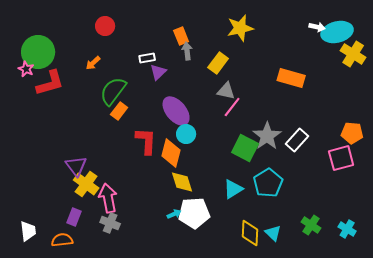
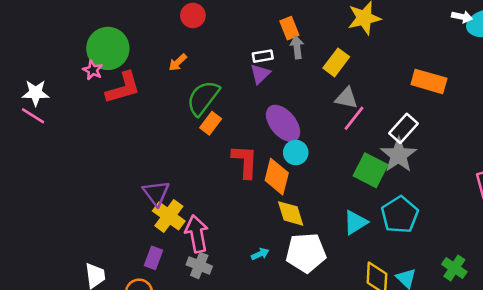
white rectangle: (147, 58) -> (263, 56), moved
white rectangle: (297, 140) -> (404, 128), moved
cyan arrow: (174, 214) -> (260, 254), moved

